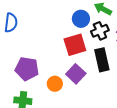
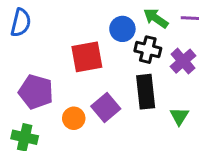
black cross: (100, 31) -> (148, 50), turned 30
red square: (75, 45) -> (87, 57), moved

